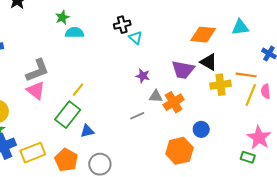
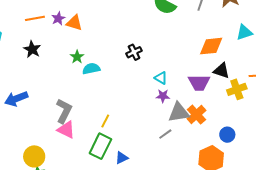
cyan triangle: (136, 38) -> (161, 78), moved
gray L-shape: (37, 70) -> (64, 111), turned -30
gray triangle: (156, 96) -> (179, 112), size x1.6

